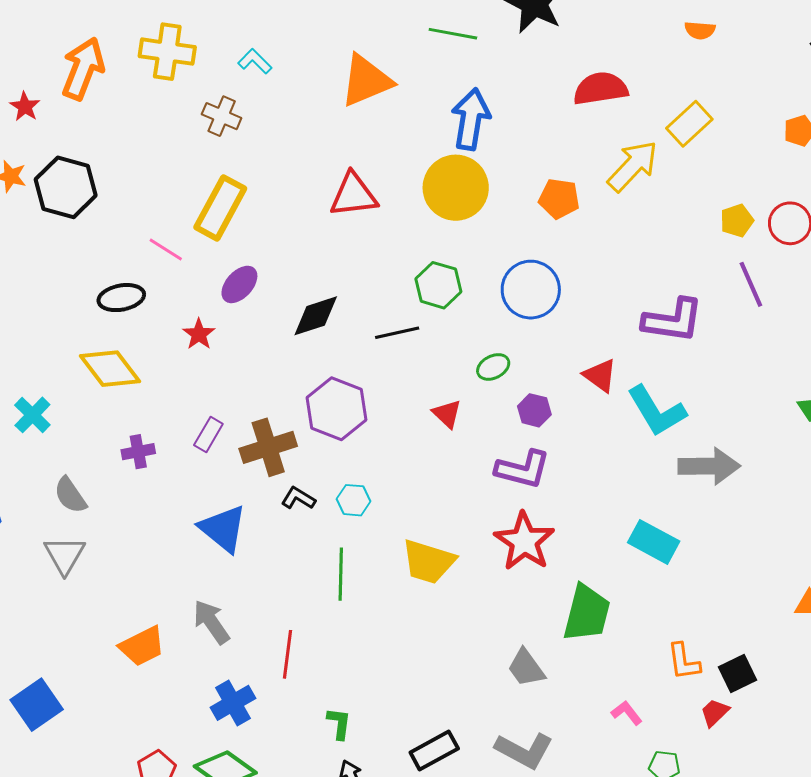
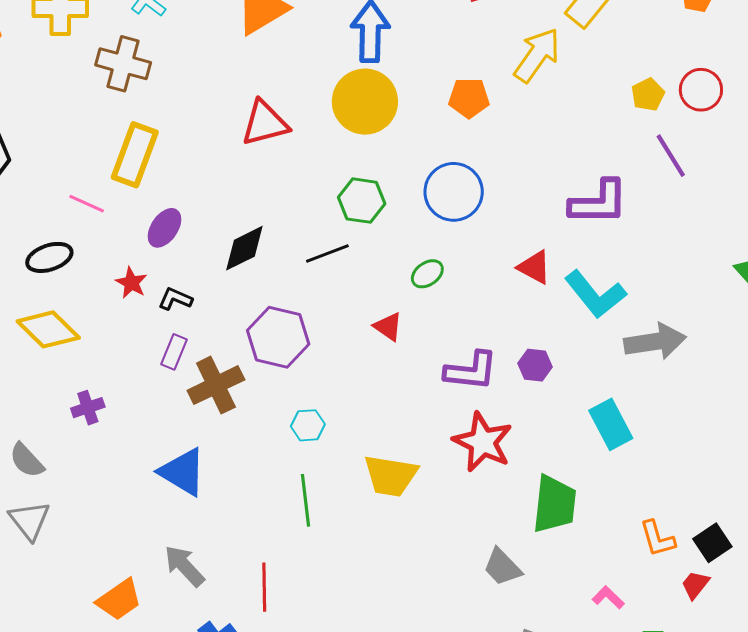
brown cross: (222, 116) -> (123, 64), size x1.4
purple hexagon: (534, 410) -> (535, 365), moved
purple rectangle: (208, 435) -> (174, 352), moved
black L-shape: (298, 498) -> (175, 299), moved
cyan rectangle: (654, 542) -> (611, 424), turned 42

